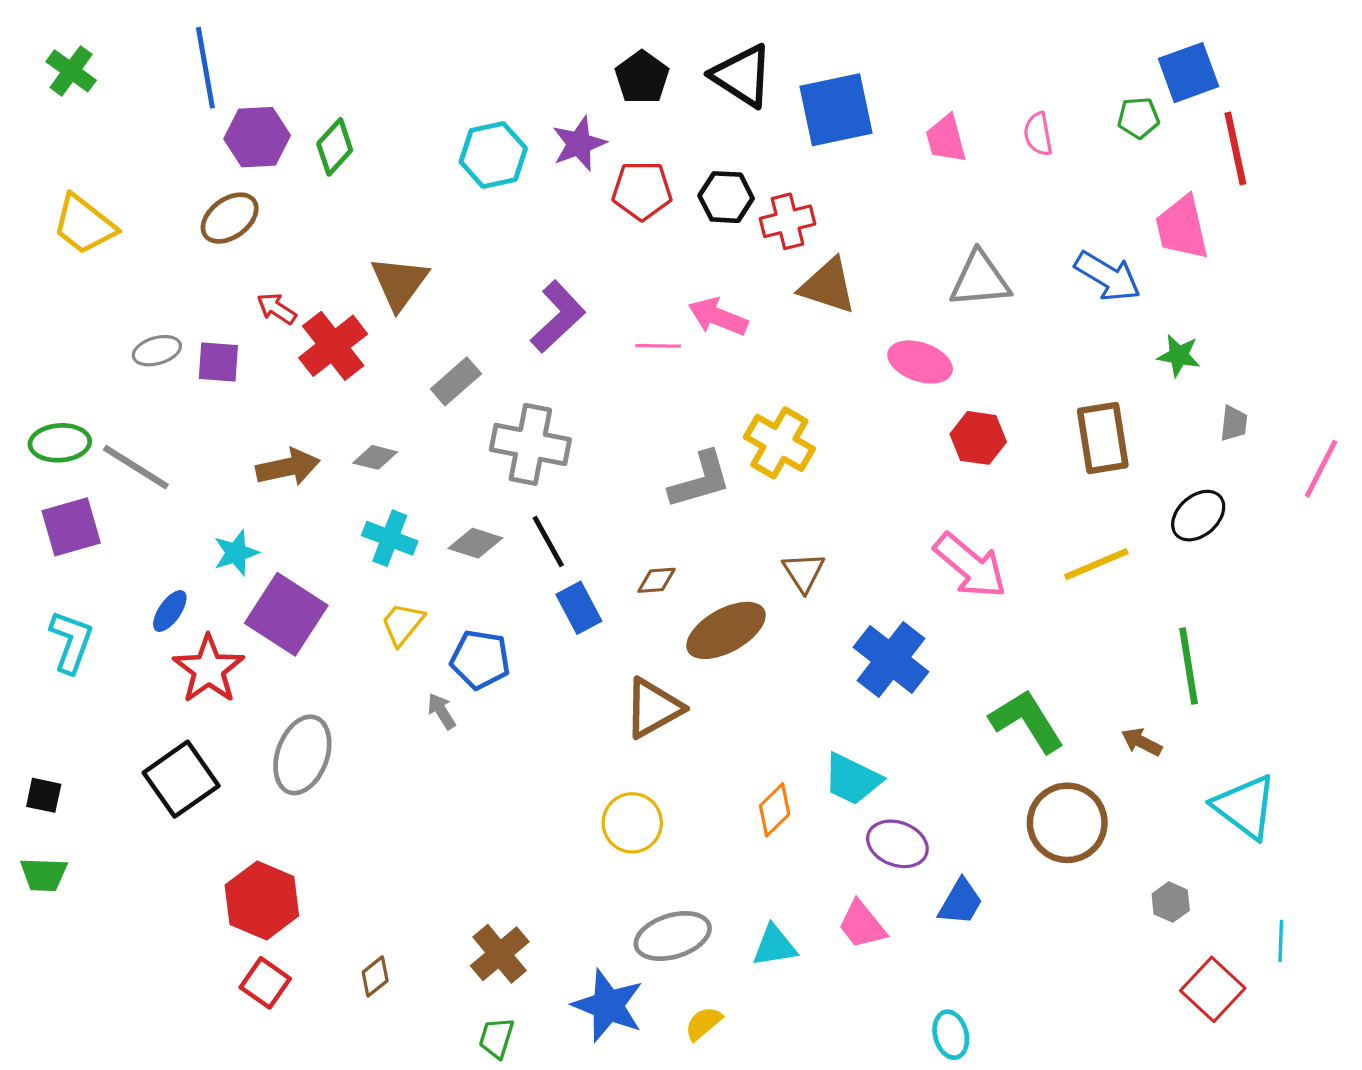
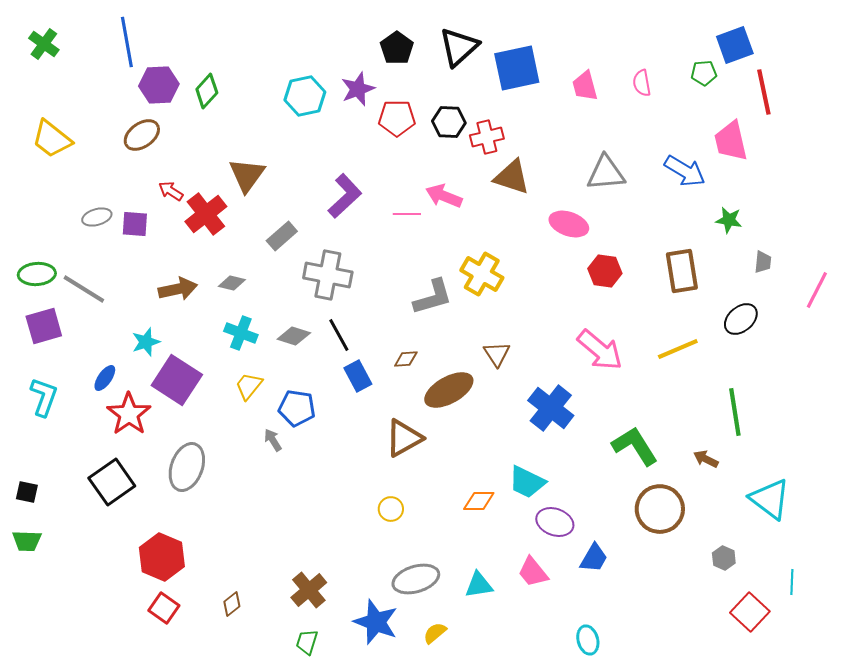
black triangle: (742, 76) -> (459, 47), turned 45
orange diamond: (775, 810) -> (479, 501), turned 44
yellow circle: (632, 823) -> (391, 509), size x0.7

